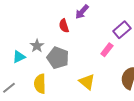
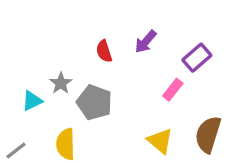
purple arrow: (82, 12) -> (146, 42), moved
yellow triangle: (87, 82) -> (160, 141), moved

